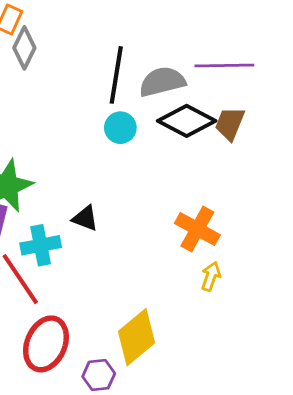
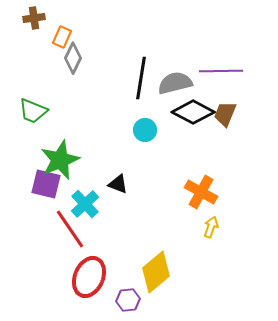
cyan circle: (120, 128) -> (145, 130), moved
cyan cross: (41, 245) -> (85, 204), turned -32

